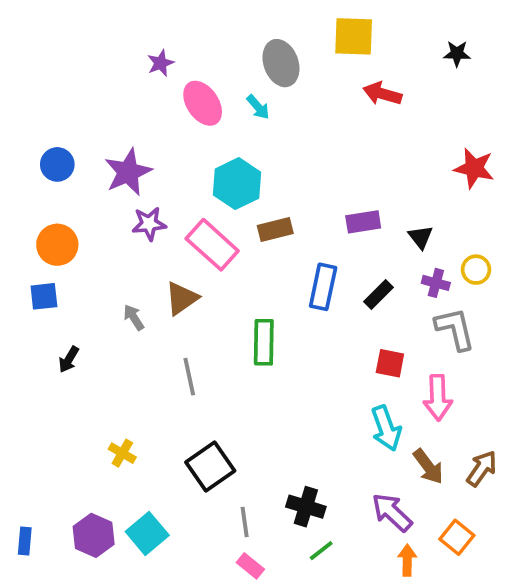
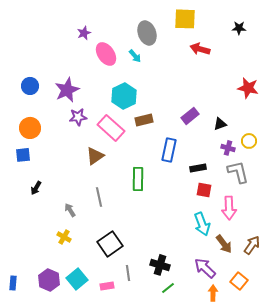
purple rectangle: (363, 222) -> (190, 116), turned -30
black triangle: (421, 237) -> (220, 124), turned 48
black rectangle: (378, 294) -> (198, 168), moved, turned 35
gray arrow: (134, 317) -> (70, 210), moved
pink rectangle: (250, 566) -> (107, 286), moved, turned -48

